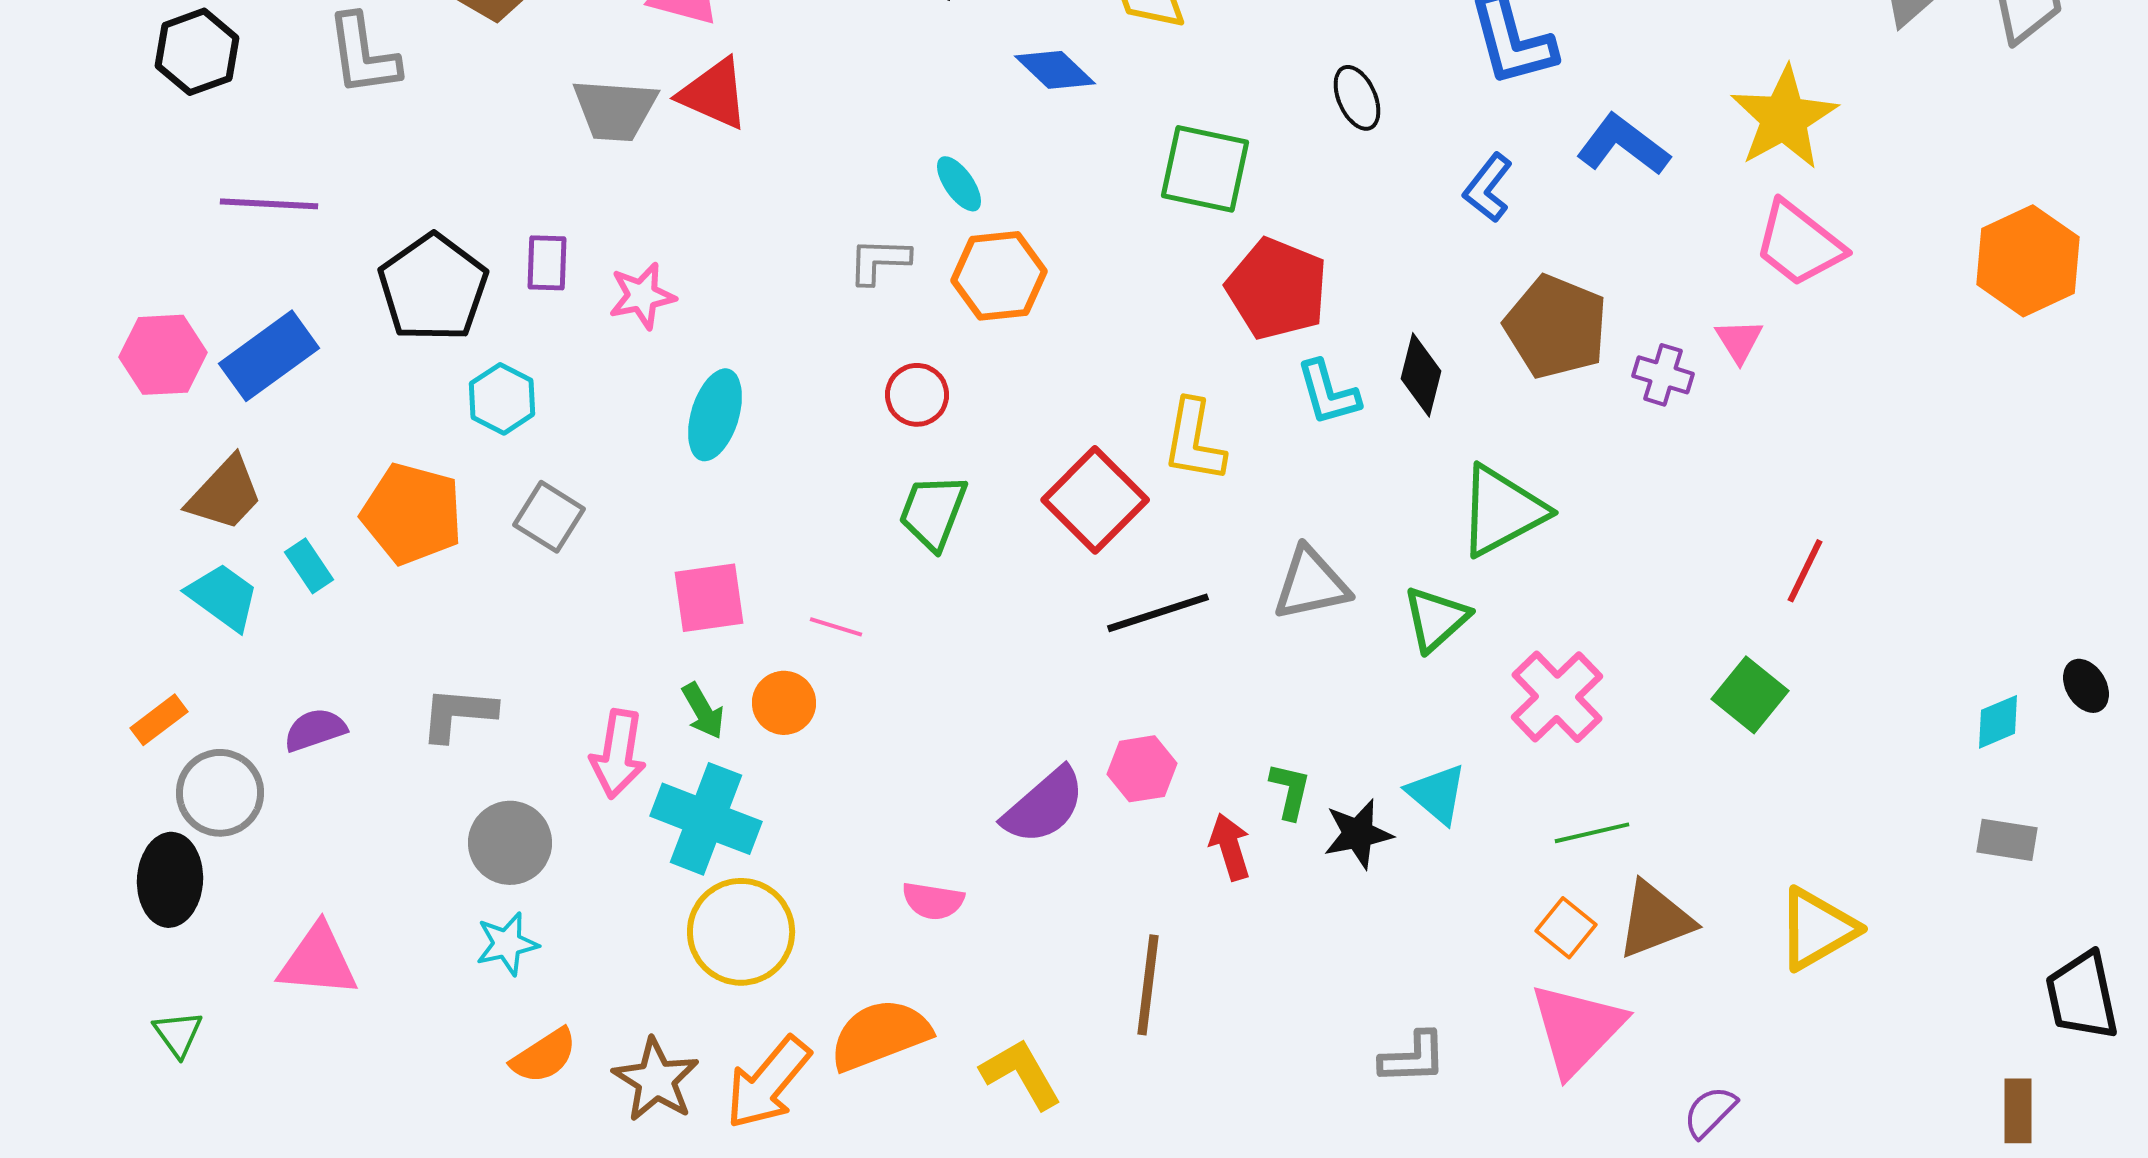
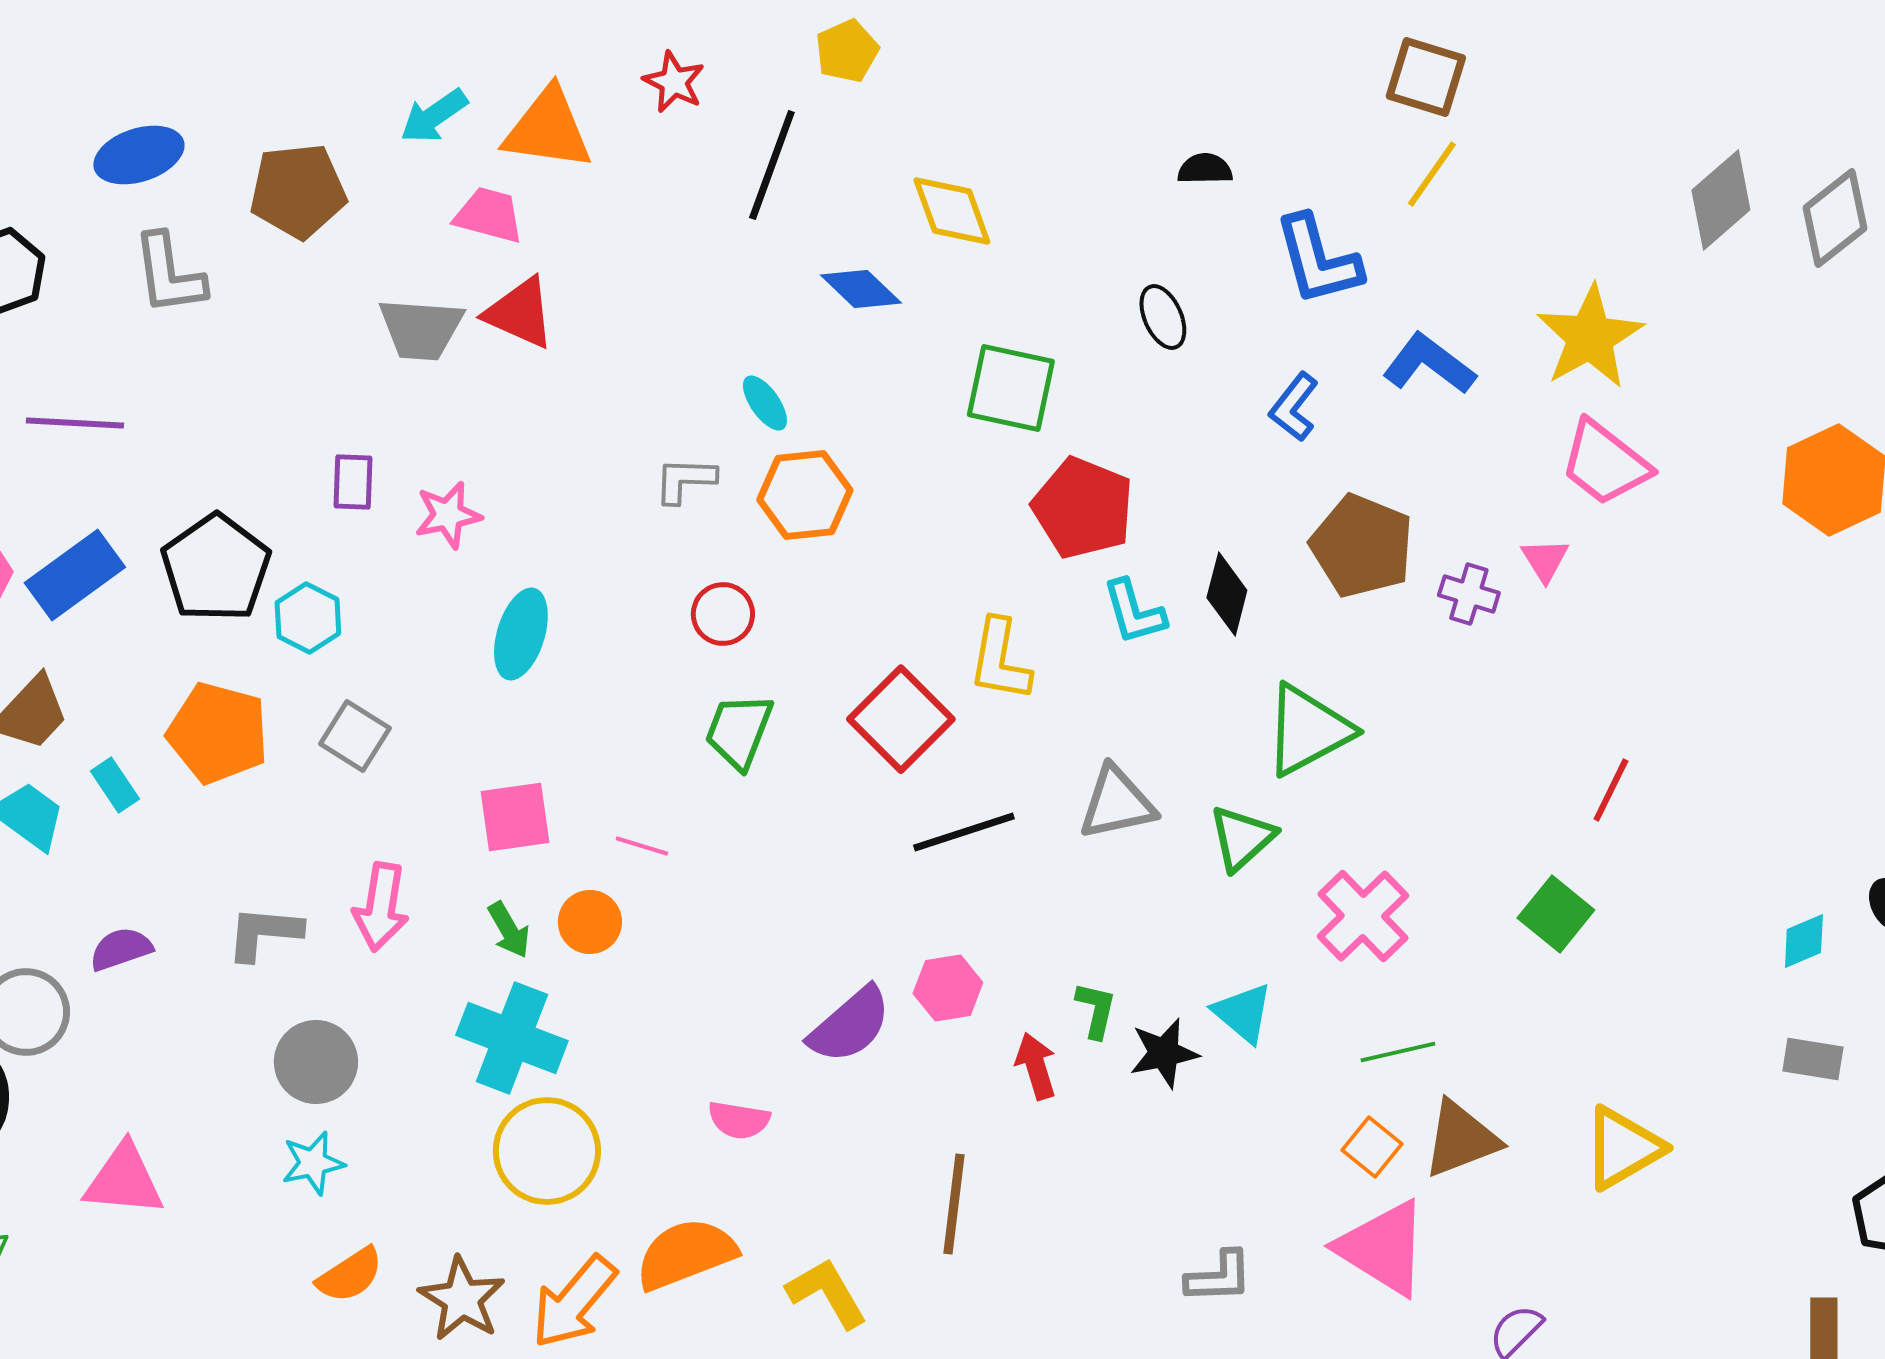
black pentagon: (433, 288) -> (216, 568), moved
pink arrow: (618, 754) -> (381, 907), moved
pink triangle: (1577, 1029) -> (1383, 1248), turned -42

